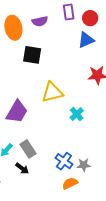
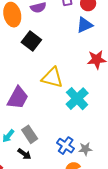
black square: (32, 55) -> (31, 41), turned 30
yellow triangle: (52, 92) -> (52, 78), turned 30
cyan cross: (77, 114) -> (77, 99), size x1.6

